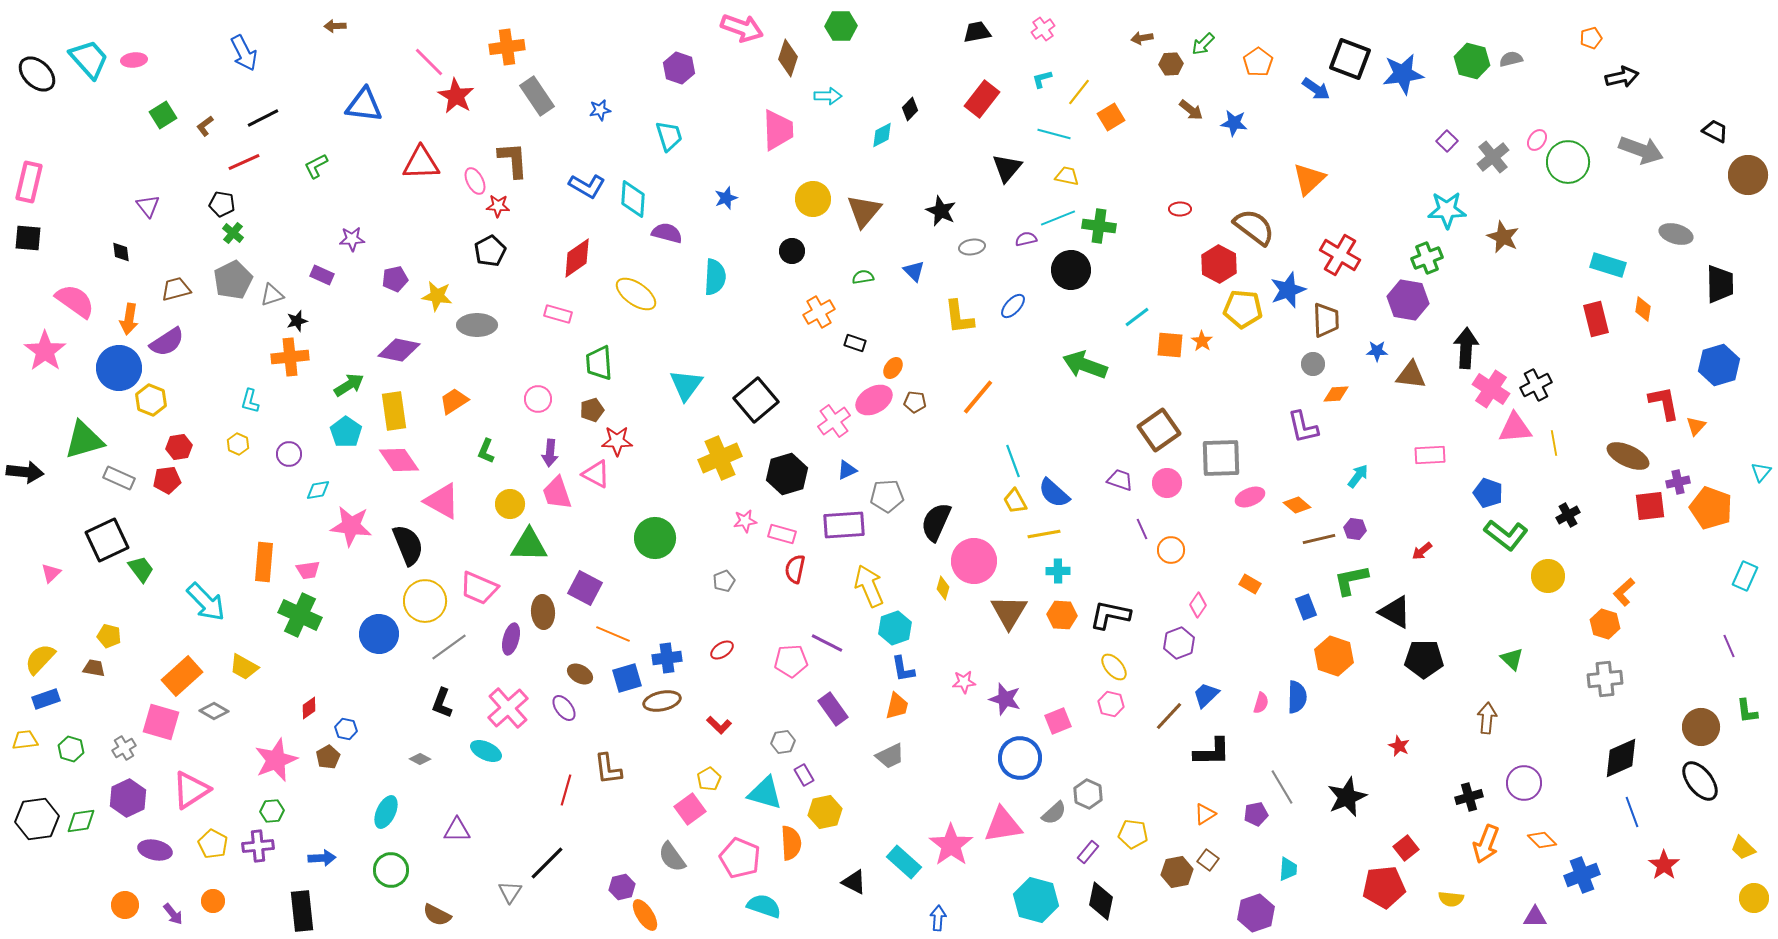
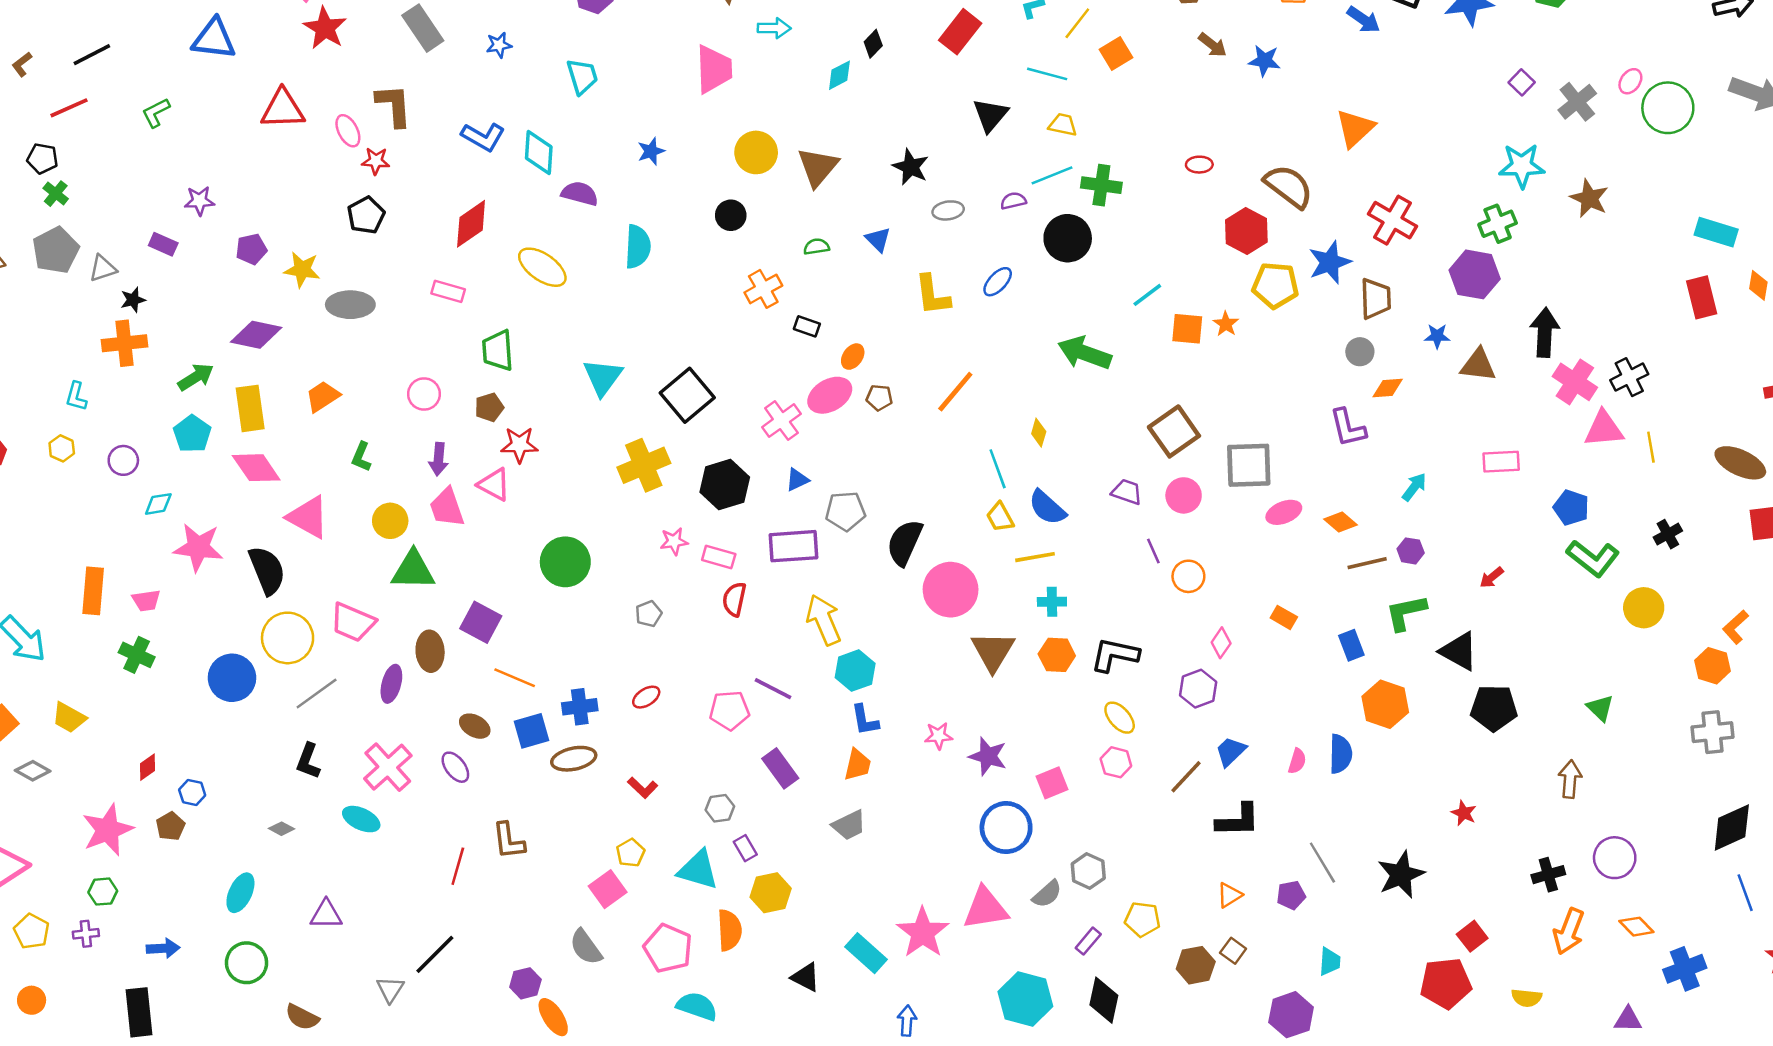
yellow diamond: (943, 588) -> (1039, 433), moved
green cross: (300, 615) -> (137, 655), size x0.7
purple cross: (258, 846) -> (86, 934), size x0.7

